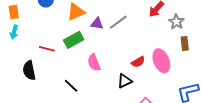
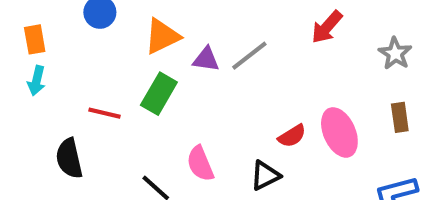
gray star: (176, 22) -> (395, 53), moved
green rectangle: (74, 40) -> (159, 94), turned -30
brown rectangle: (185, 44) -> (400, 117), moved
pink semicircle: (94, 62) -> (200, 164), moved

